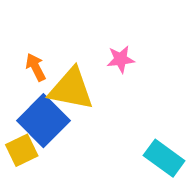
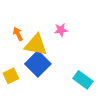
blue square: (43, 121) -> (38, 64), moved

